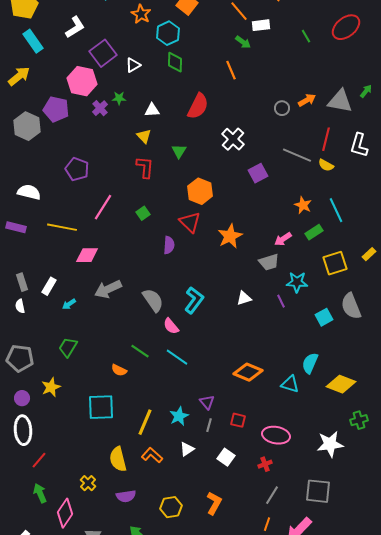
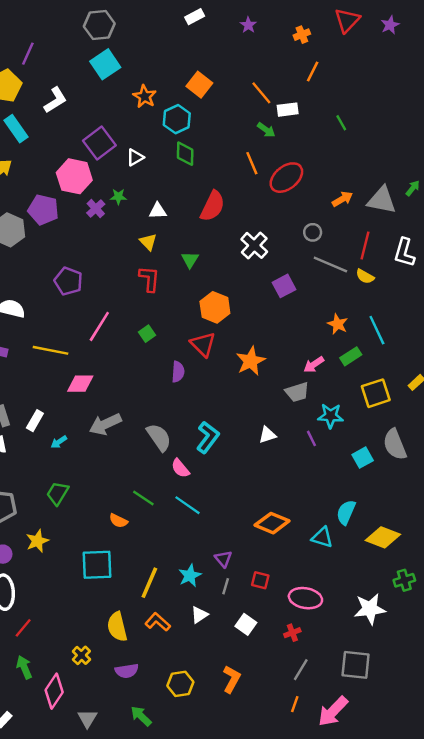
white L-shape: (75, 27) -> (55, 100), moved
red ellipse: (346, 27) -> (286, 178), moved
gray circle: (282, 108) -> (313, 232), moved

